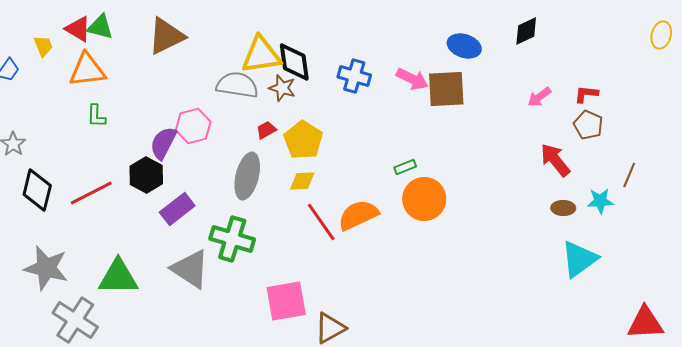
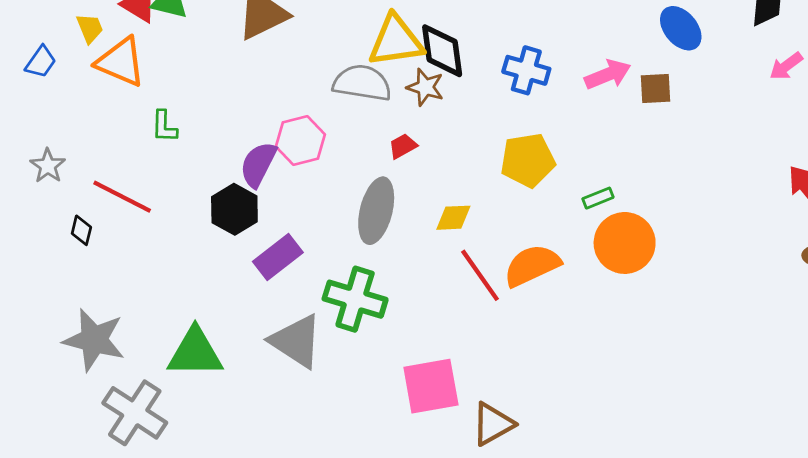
blue ellipse: (464, 46) -> (681, 28), turned 32
orange triangle: (87, 70) -> (121, 62), moved, turned 30
pink arrow: (412, 79) -> (608, 75), turned -48
brown square: (446, 89) -> (655, 89), size x0.6
pink arrow: (539, 97) -> (786, 66), moved
yellow pentagon: (303, 140) -> (528, 160), moved, turned 30
black diamond: (37, 190) -> (81, 230), size x0.5
red line: (91, 193) -> (122, 197), moved, turned 54

